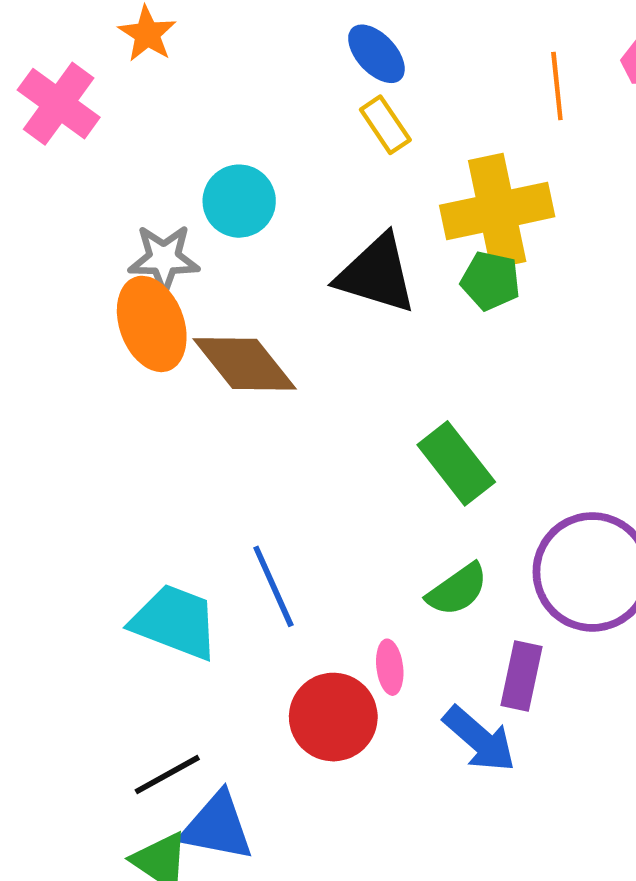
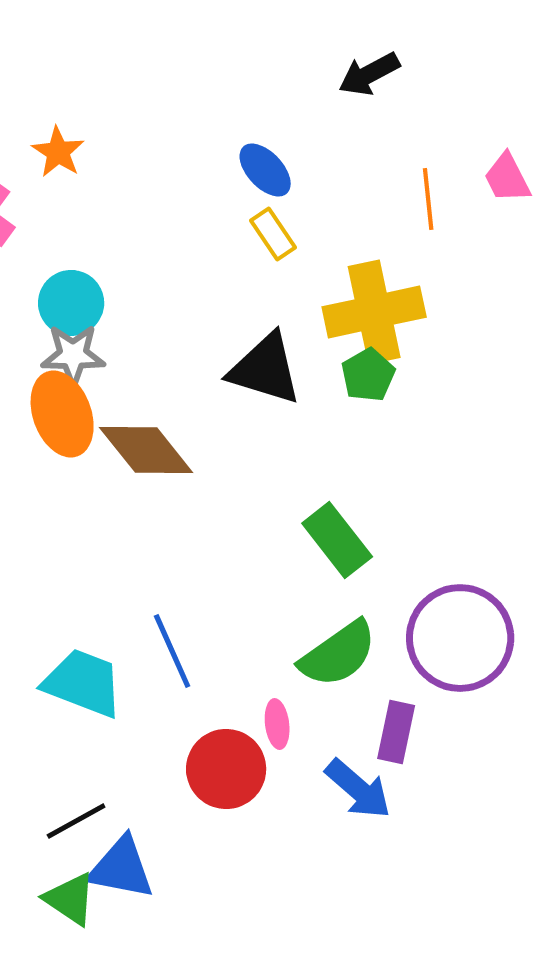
cyan circle: (239, 201) -> (71, 303), moved
green pentagon: (490, 281) -> (368, 375), turned 30
green semicircle: (457, 590) -> (338, 654), size x1.4

